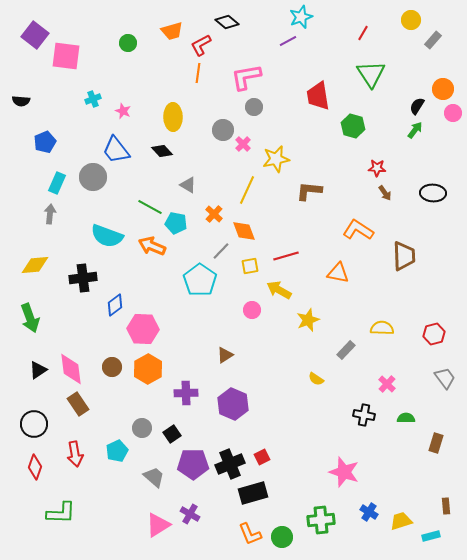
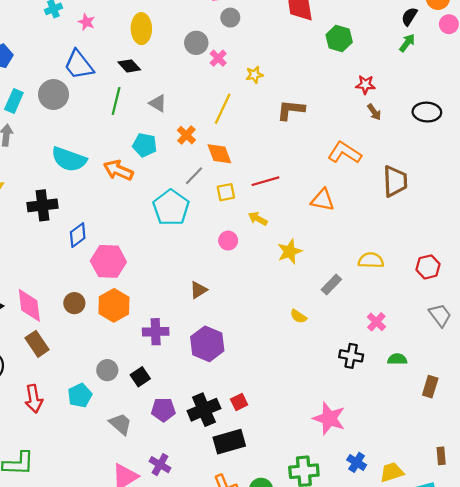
yellow star: (276, 159) -> (254, 75), size x0.6
green line: (150, 207) -> (116, 101), moved, turned 75
yellow arrow: (279, 290) -> (258, 219), size x0.7
purple pentagon: (193, 464) -> (163, 410), size x0.7

